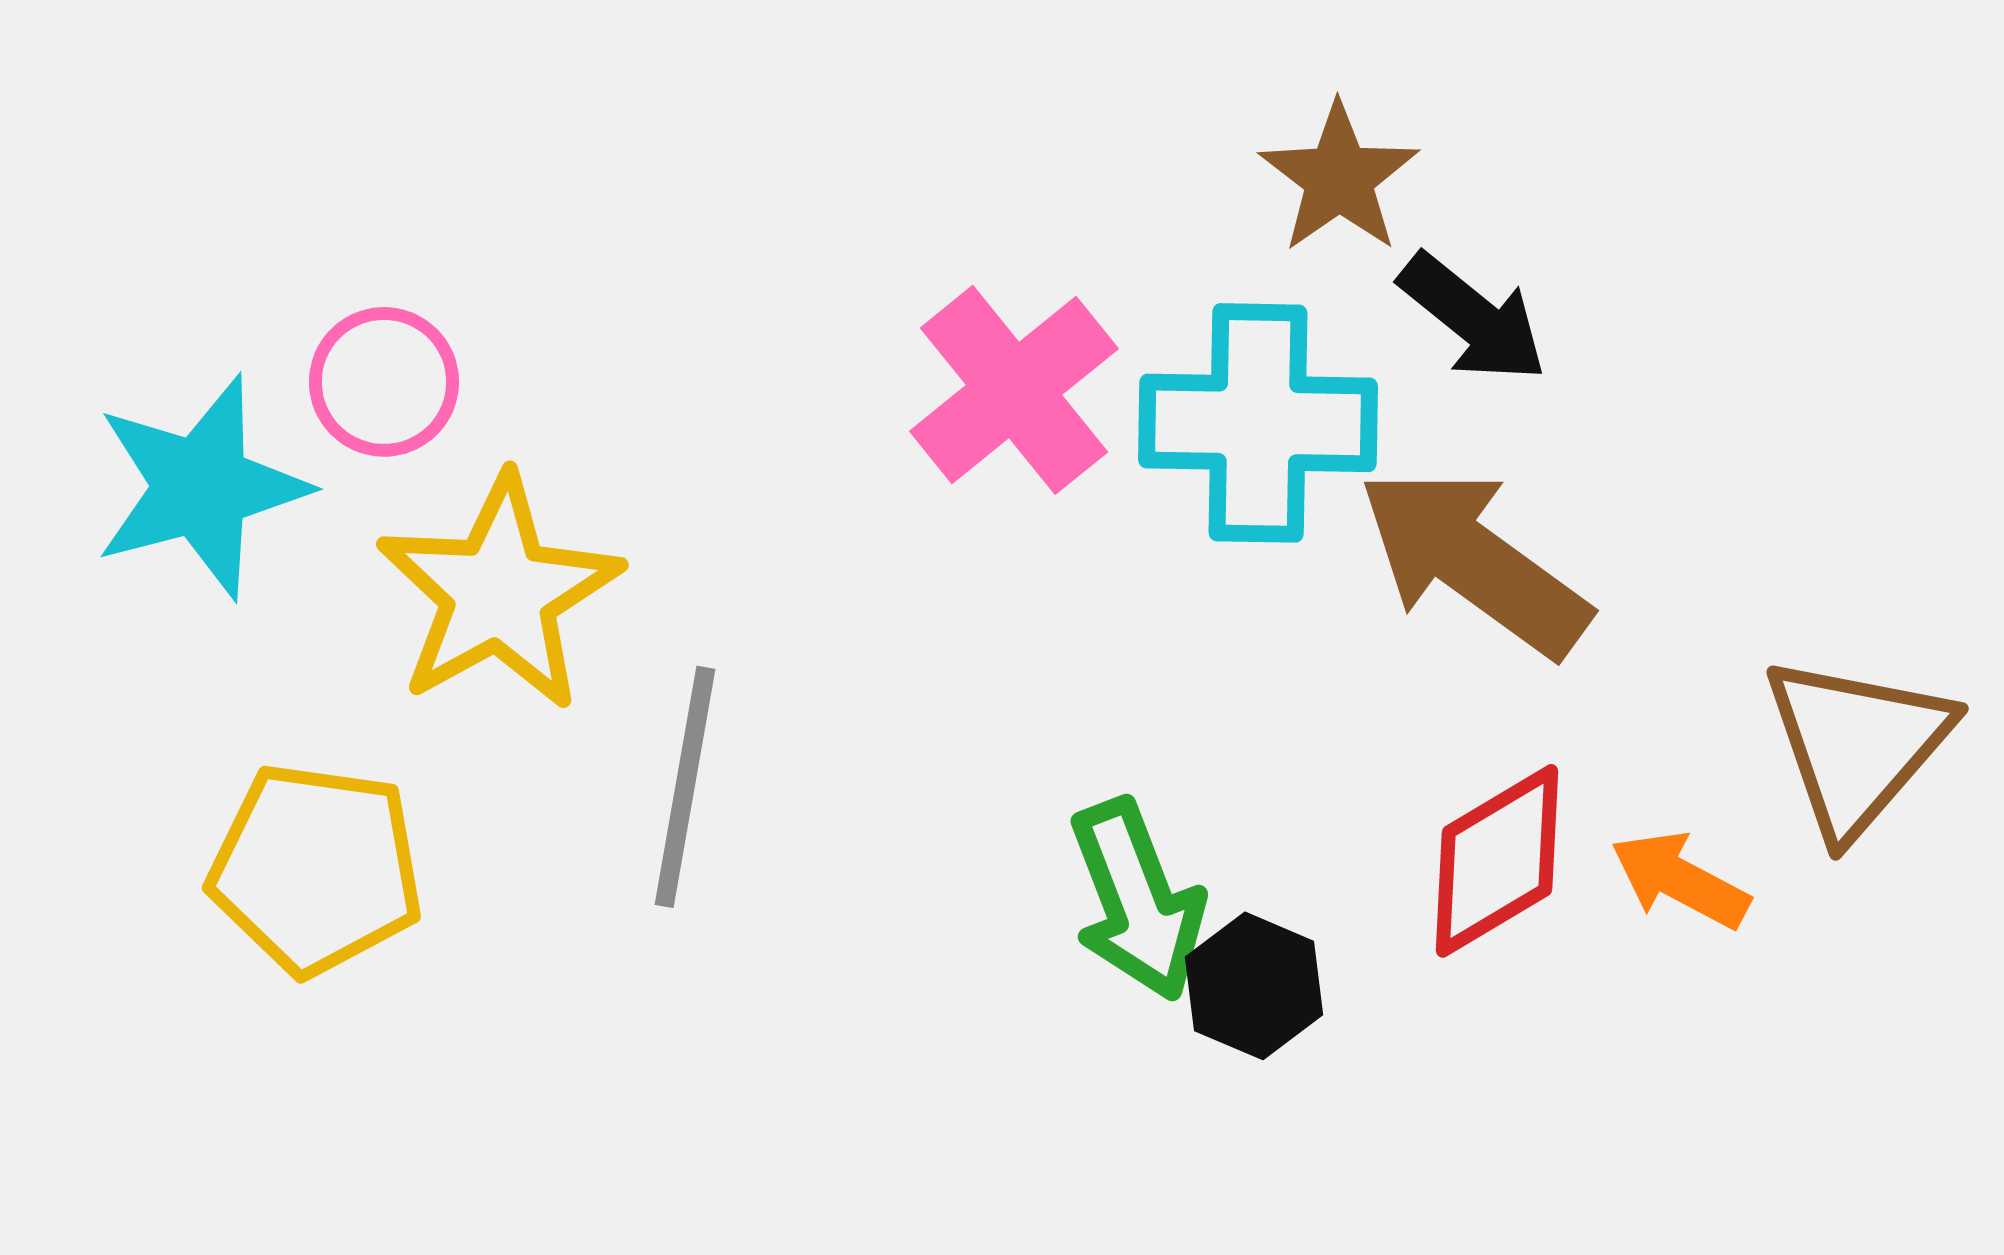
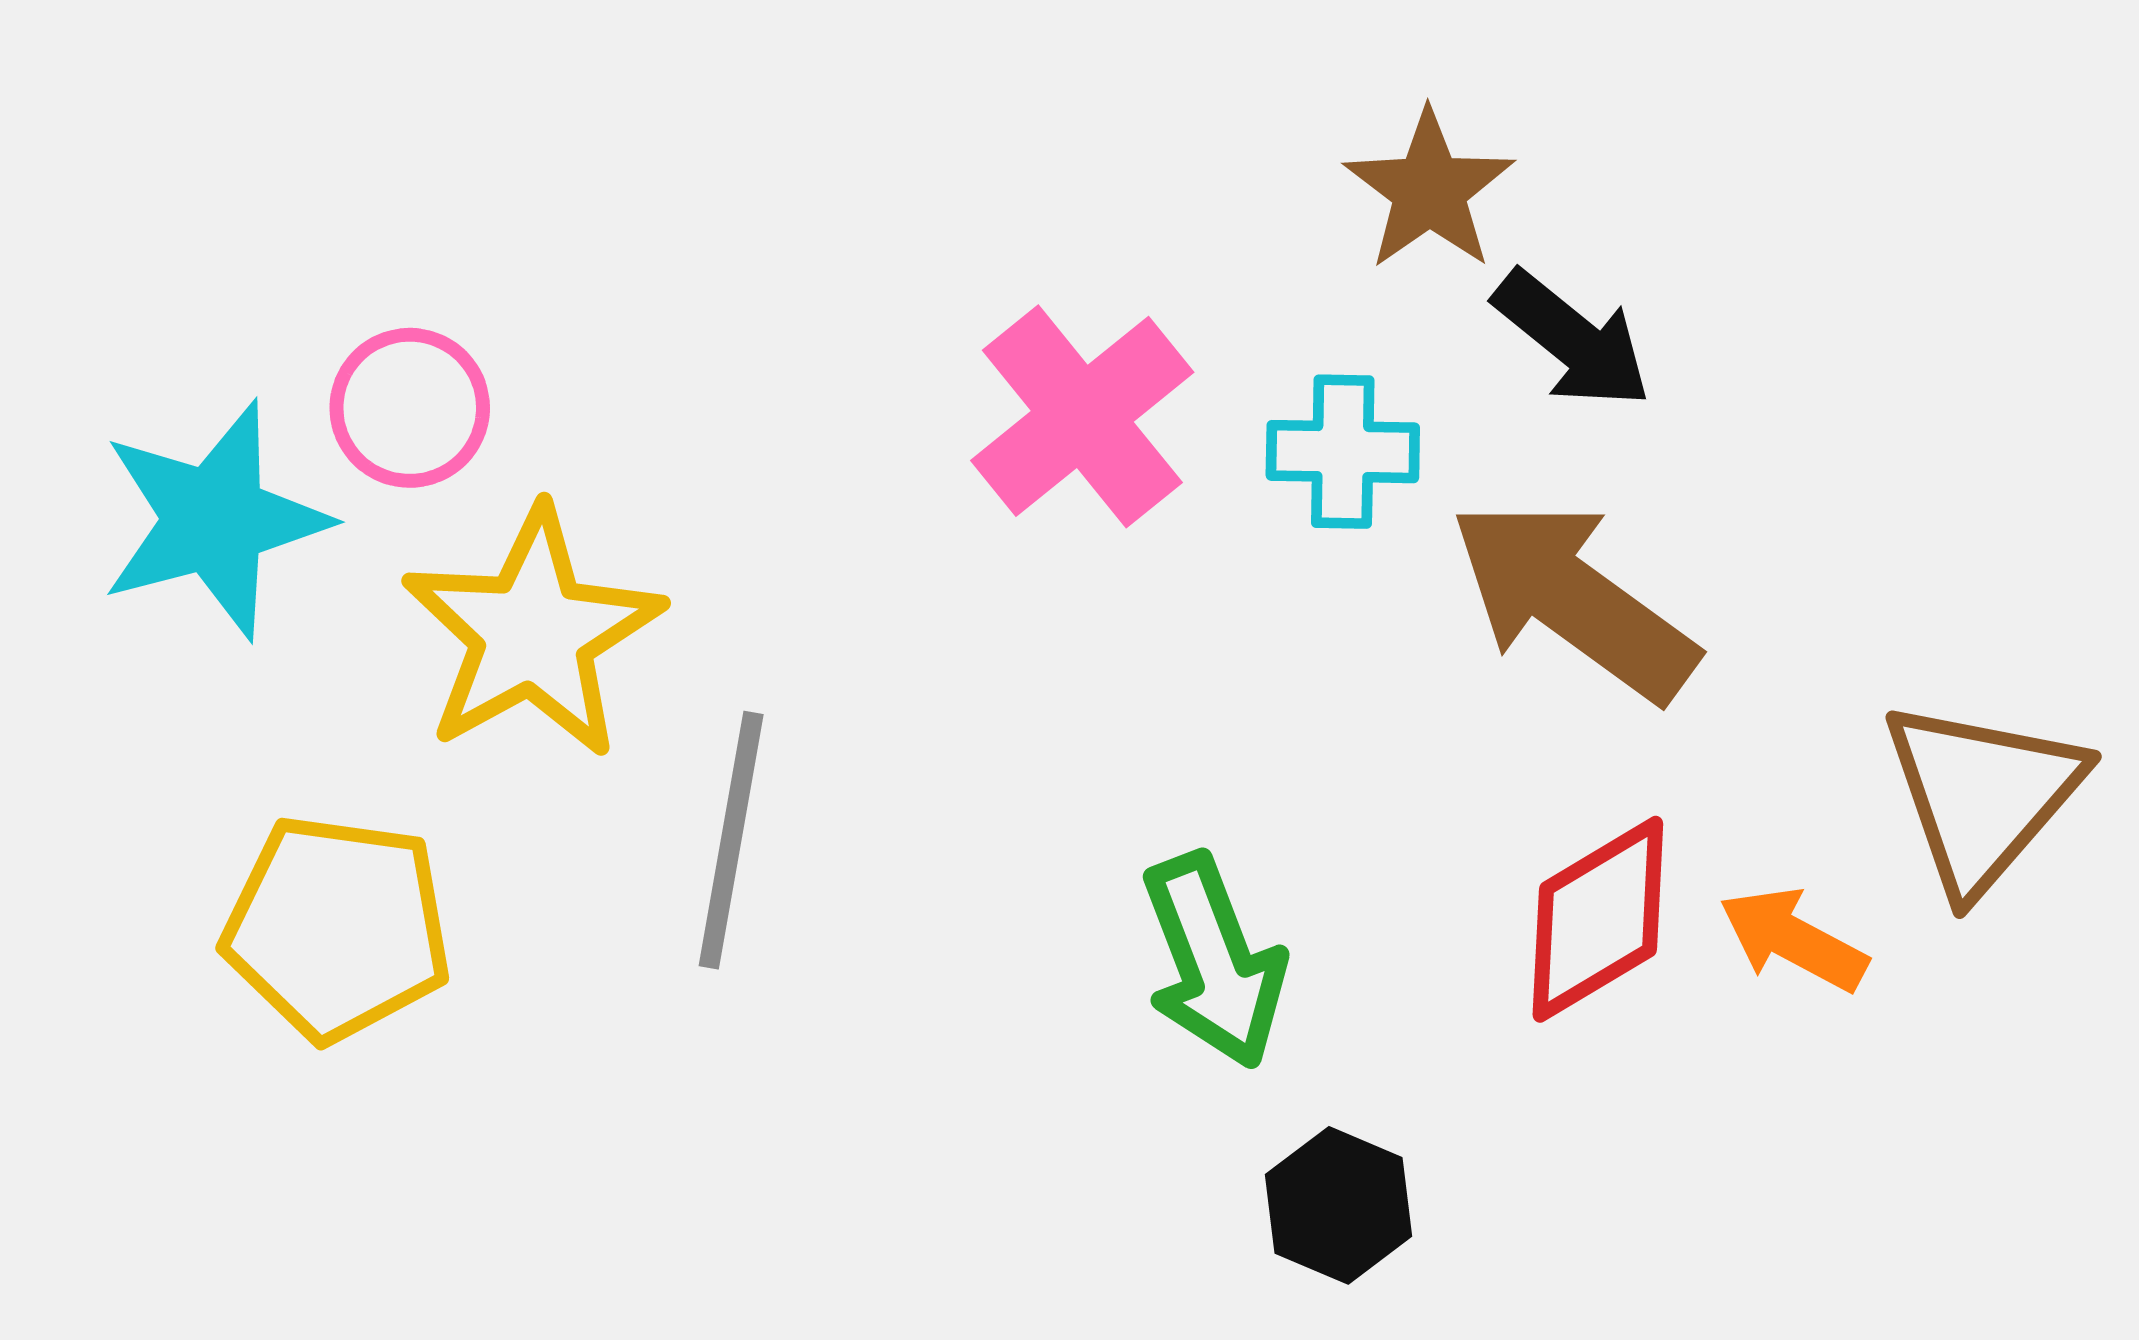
cyan cross: (1258, 423) -> (1343, 452), size x0.6
black hexagon: (1254, 986) -> (1339, 1205), moved

